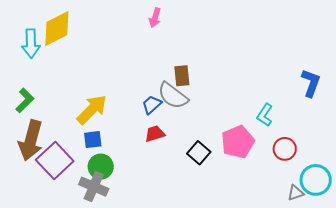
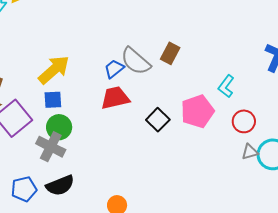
brown rectangle: (182, 76) -> (170, 53), moved, turned 30
red trapezoid: (155, 134) -> (115, 98), size x1.4
gray triangle: (296, 193) -> (250, 152), moved

